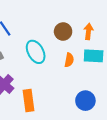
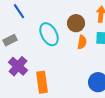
brown circle: (63, 32) -> (76, 23), moved

